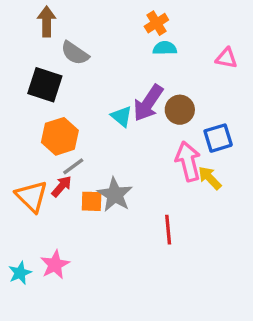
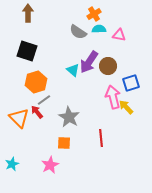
gray semicircle: (75, 53) -> (78, 32), moved
pink triangle: (226, 58) -> (119, 35), moved
red arrow: (62, 186) -> (37, 112), turned -80
orange square: (92, 201) -> (64, 143), moved
pink star: (55, 265) -> (50, 165), moved

